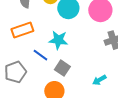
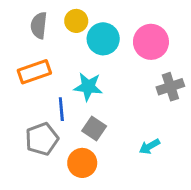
blue line: (40, 55) -> (61, 109), turned 49
gray pentagon: (15, 72) -> (42, 139), moved

